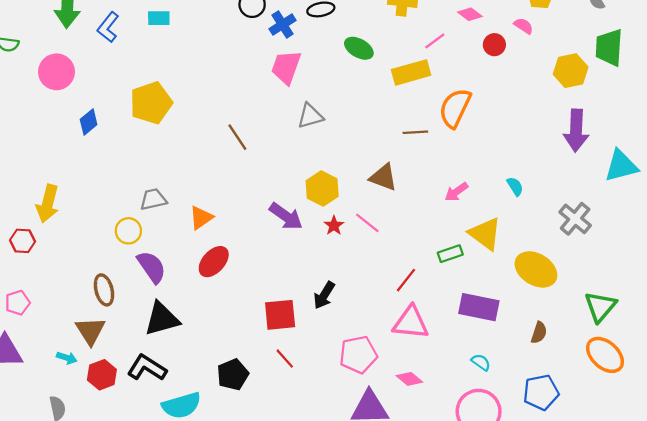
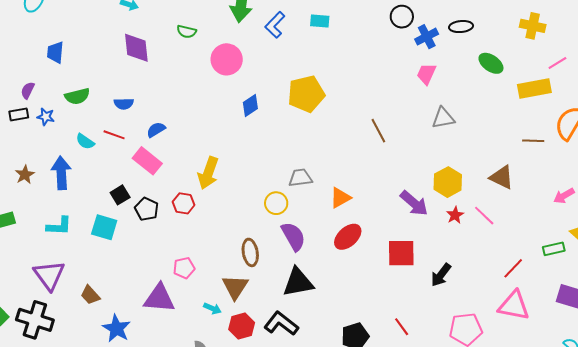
pink trapezoid: (286, 67) -> (426, 74), size x0.7
pink pentagon: (18, 303) -> (184, 268), moved
red square: (280, 315) -> (401, 253), moved

